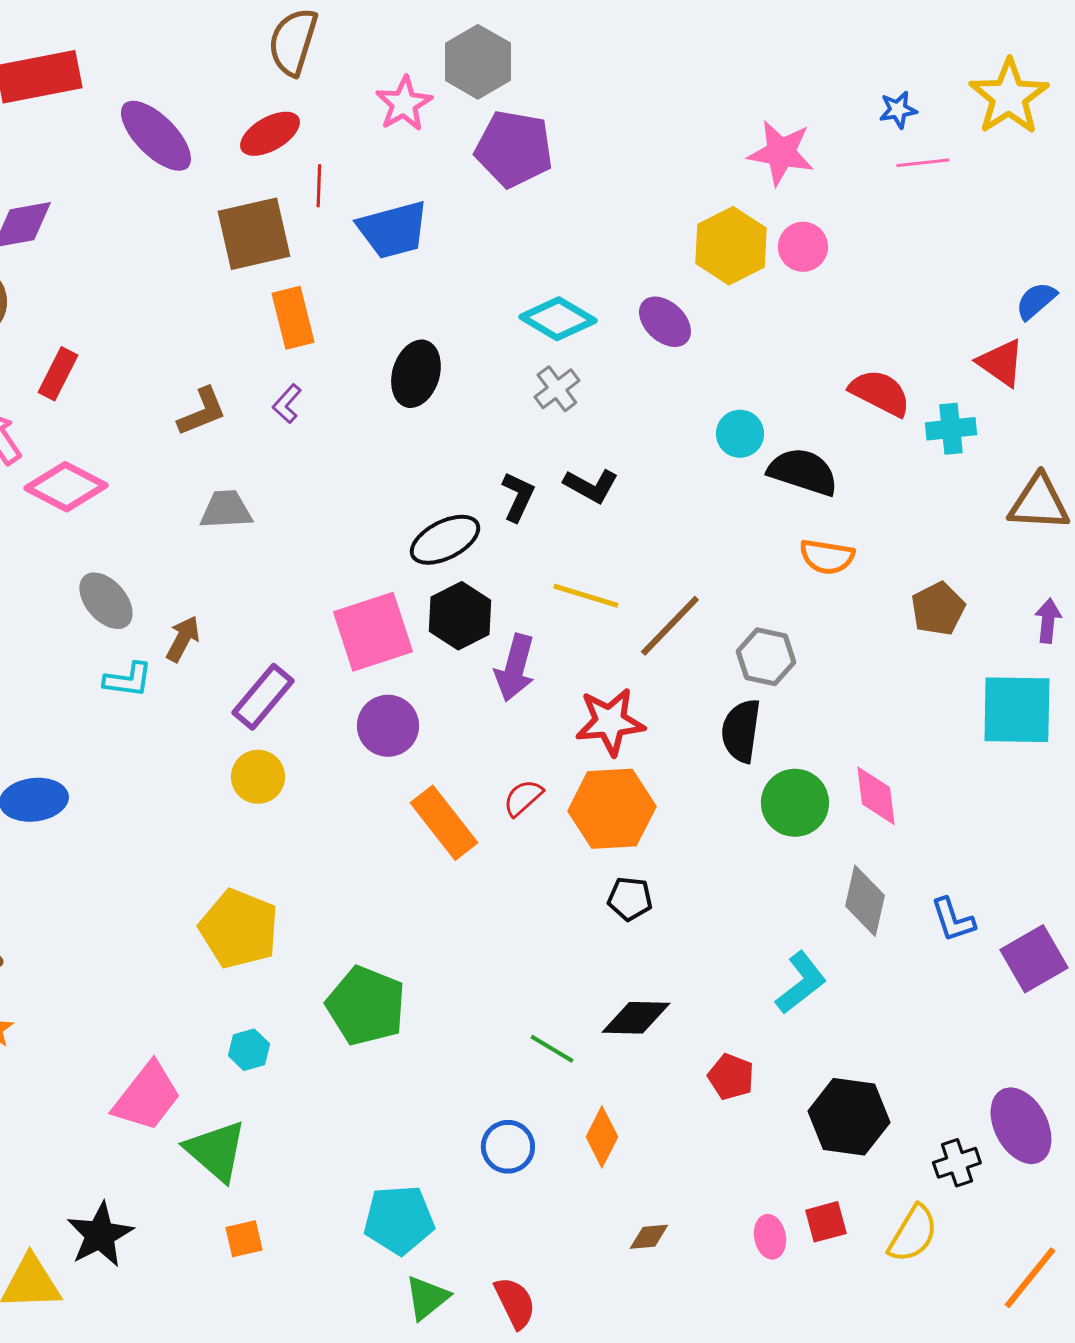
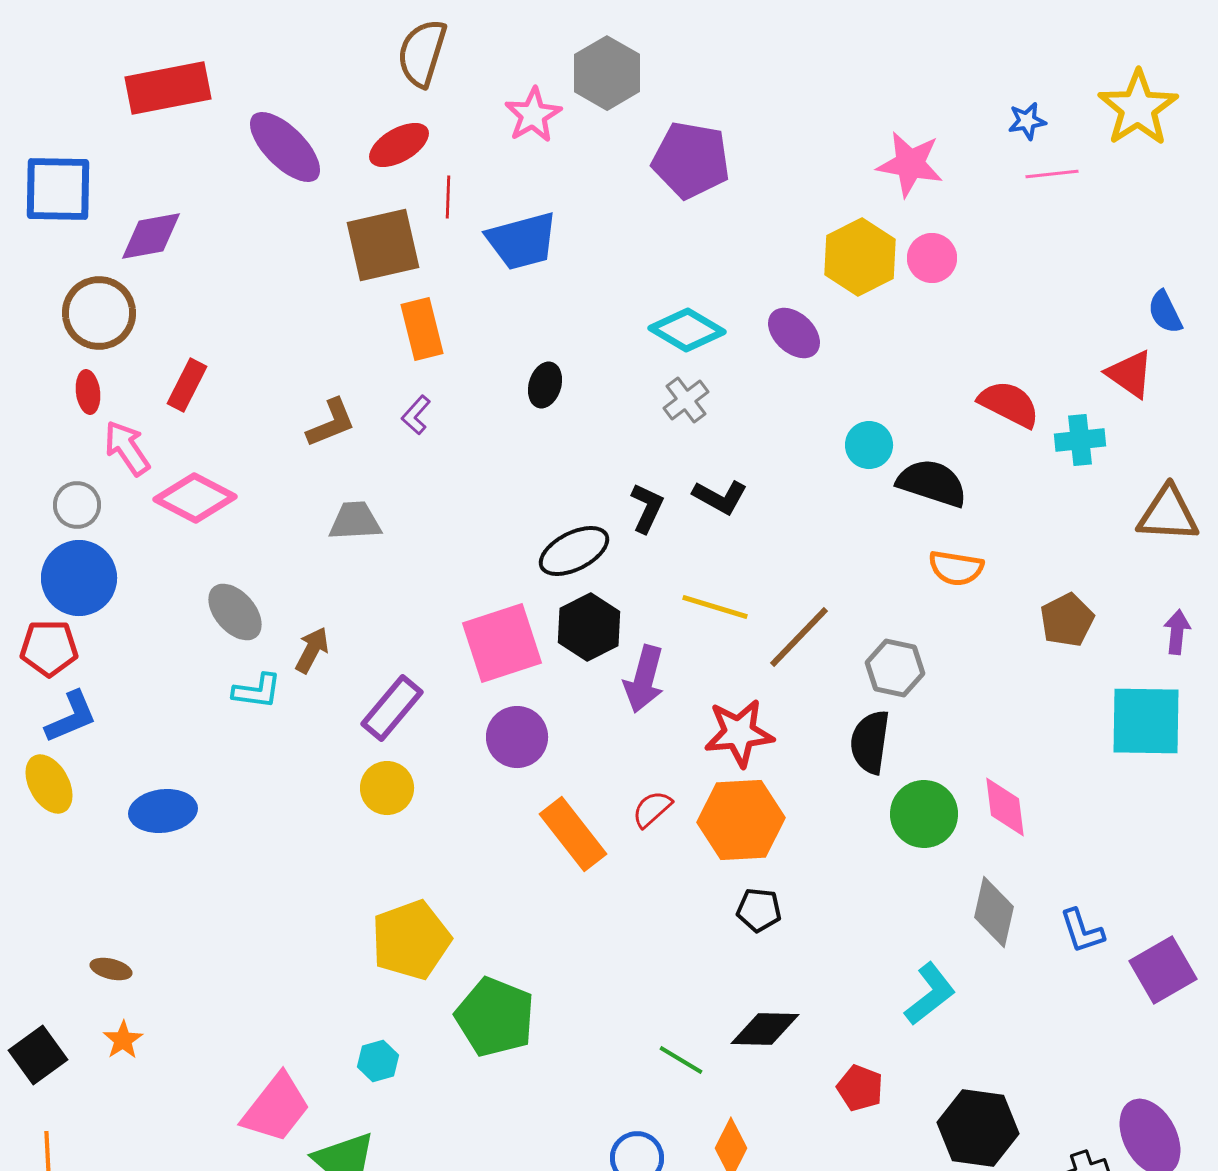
purple pentagon: (514, 149) -> (691, 160), moved
blue semicircle: (1036, 301) -> (1165, 312), turned -75
black ellipse: (416, 374) -> (545, 385), size x0.7
yellow pentagon: (239, 929) -> (411, 940), moved, turned 30

